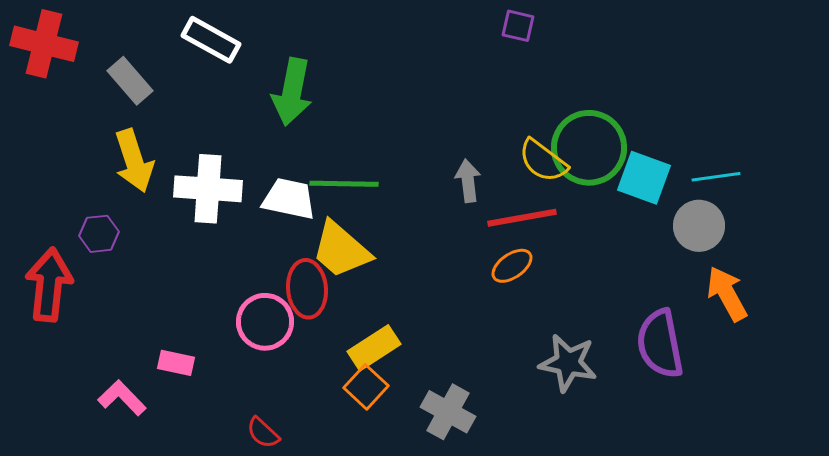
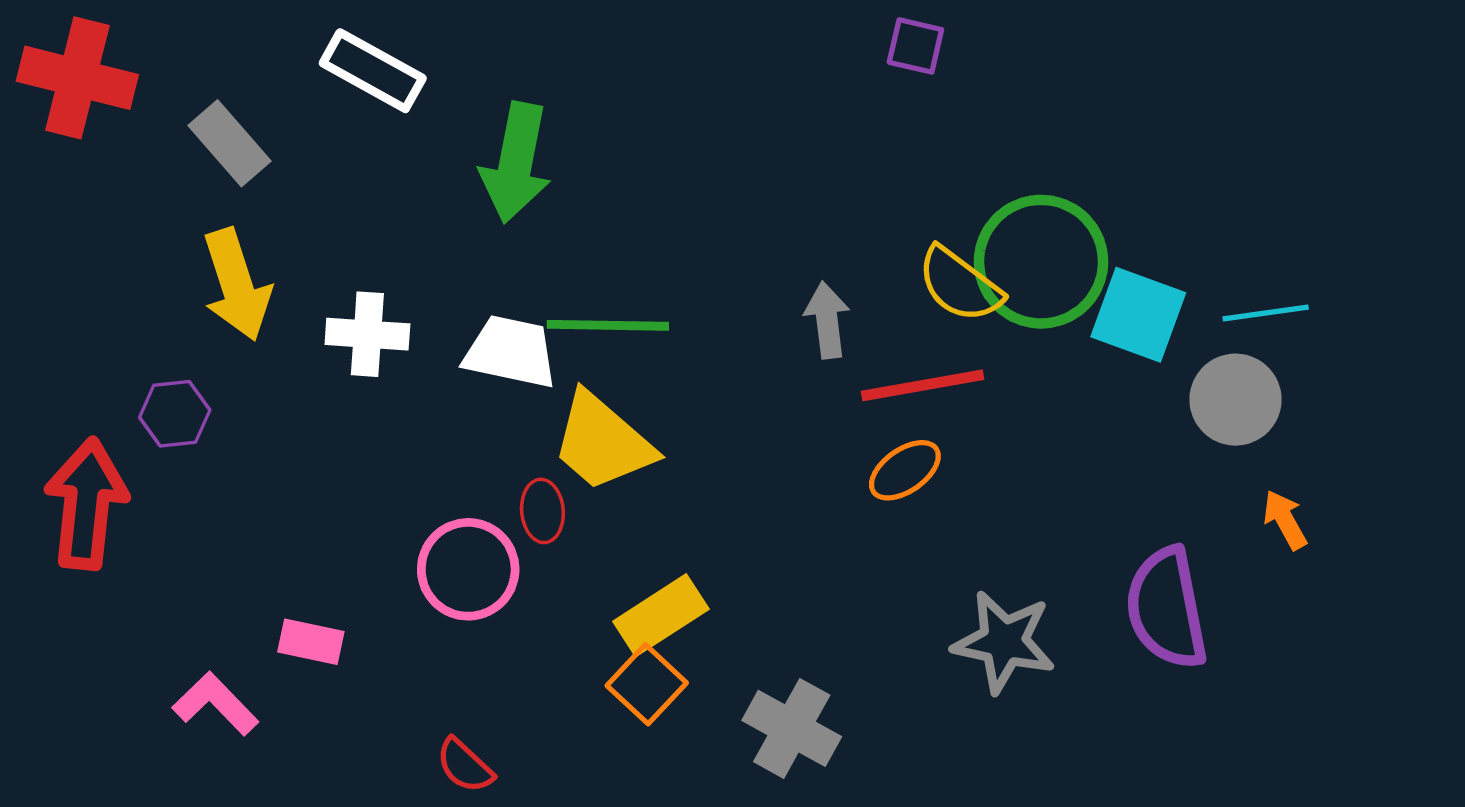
white cross: (208, 189) -> (367, 334), size x0.7
red ellipse: (307, 289) -> (542, 511), size x0.6
orange arrow: (727, 294) -> (1285, 520), size x0.6

